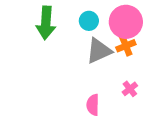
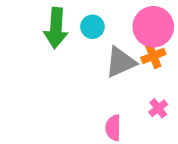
cyan circle: (89, 21) -> (92, 27), moved

